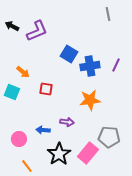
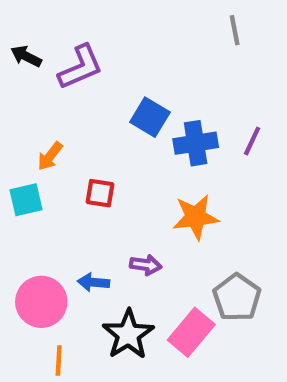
orange arrow: (23, 72) -> (50, 156), turned 88
cyan square: (12, 92) -> (26, 200), turned -35
gray pentagon: (109, 137) -> (237, 297), turned 30
pink circle: (19, 139) -> (41, 302), size x1.5
orange line: (27, 166) -> (59, 361), turned 40

